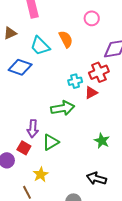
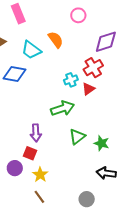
green star: (102, 141) -> (102, 143), moved
green triangle: (51, 142) -> (77, 137), moved
yellow star: (41, 174) -> (40, 175), moved

